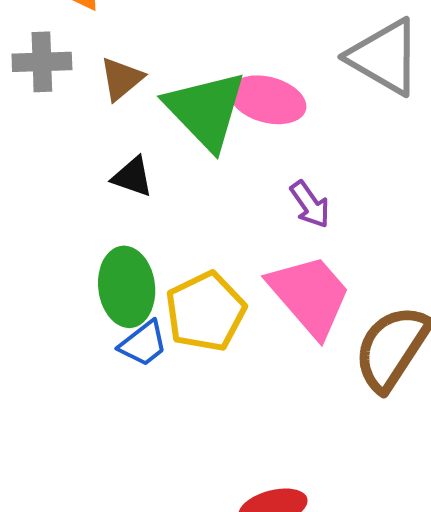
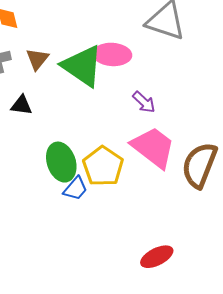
black triangle: (132, 177) -> (21, 105), moved

